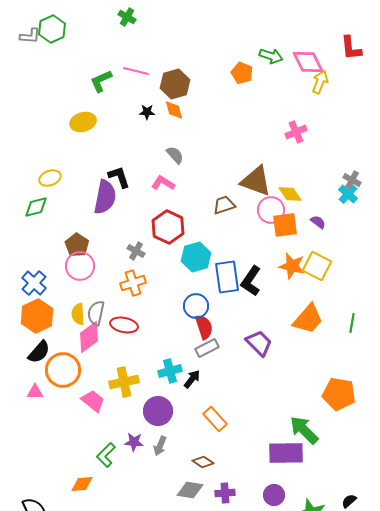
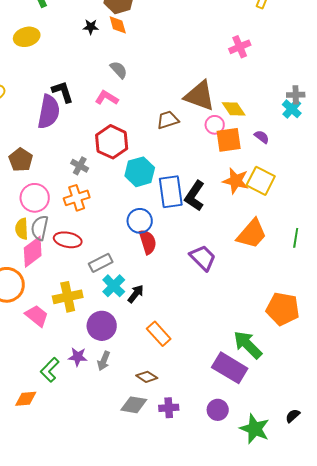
gray cross: (352, 180) -> (296, 95), turned -30
pink circle: (271, 210) -> (215, 125), size x0.7
pink circle: (80, 266) -> (35, 198), moved
gray rectangle: (207, 348) -> (101, 263), moved
cyan cross: (170, 371) -> (114, 286), turned -30
purple rectangle: (286, 453) -> (230, 368), turned 32

